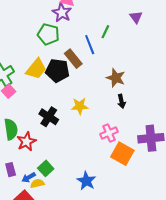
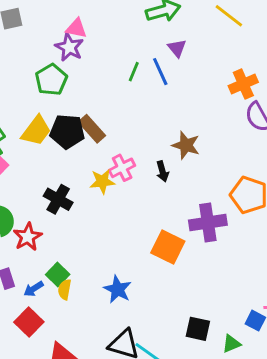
green pentagon: (48, 34) -> (51, 80), turned 30
blue line: (90, 45) -> (160, 72), moved
brown rectangle: (73, 59) -> (92, 129), moved
brown star: (116, 78) -> (186, 145), moved
pink cross: (109, 133) -> (122, 168), moved
yellow semicircle: (37, 184) -> (65, 289), moved, turned -64

